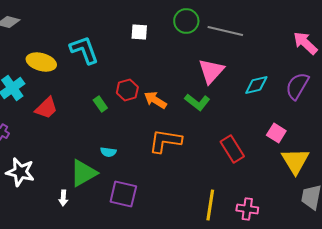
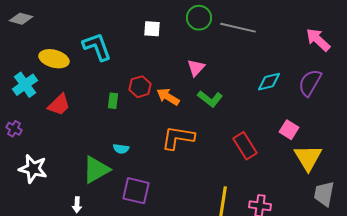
pink triangle: (211, 71) -> (196, 68), moved, size x0.7
green rectangle: (100, 104) -> (113, 101), turned 42
white arrow: (63, 198) -> (77, 205), moved

